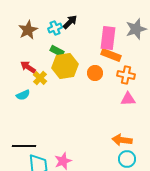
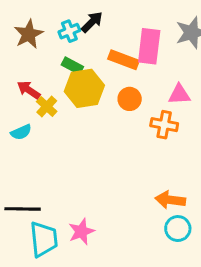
orange rectangle: (111, 55) -> (124, 60), moved
orange cross: (126, 75) -> (164, 125), moved
pink triangle: (128, 99) -> (179, 94), moved

